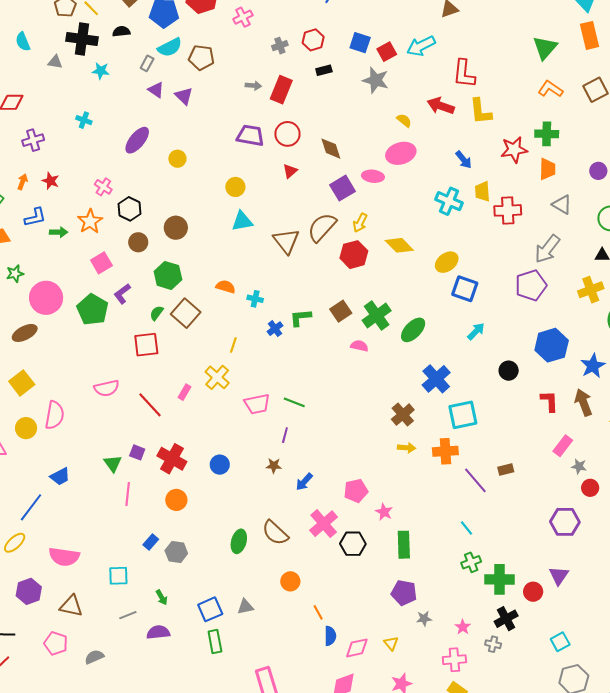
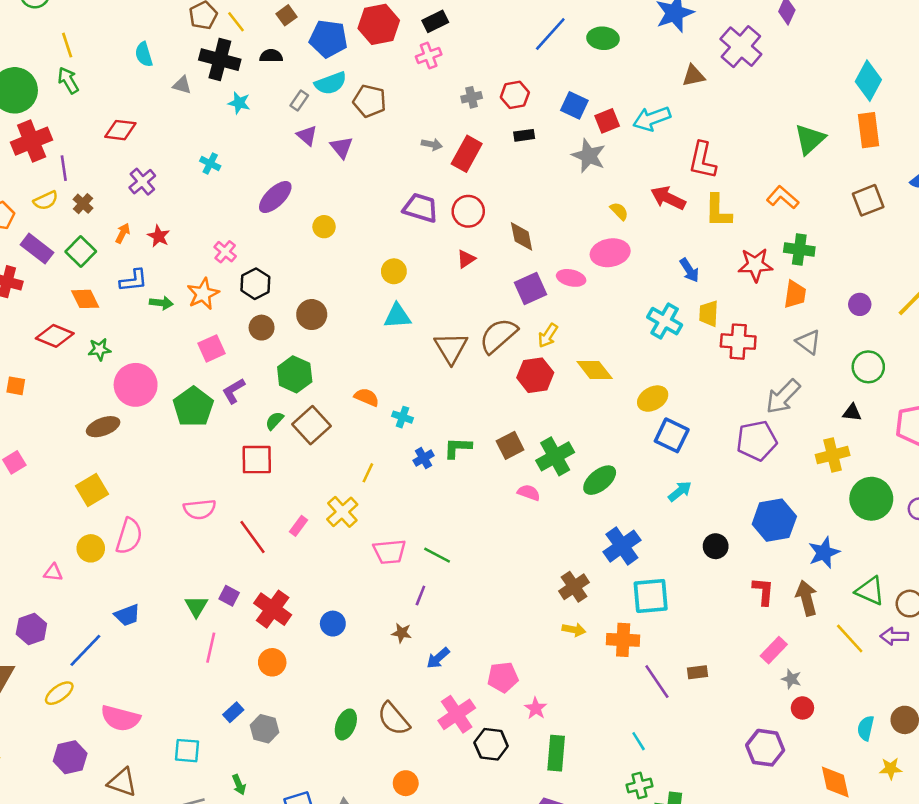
orange L-shape: (550, 89) -> (783, 197), moved
purple cross: (33, 140) -> (142, 182), turned -30

